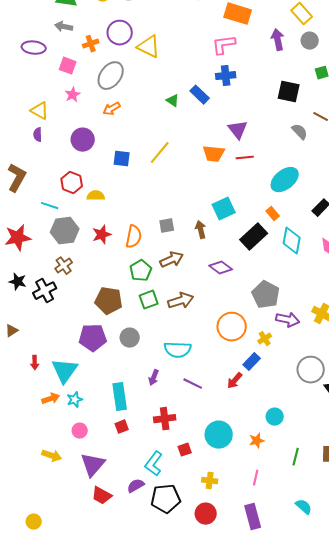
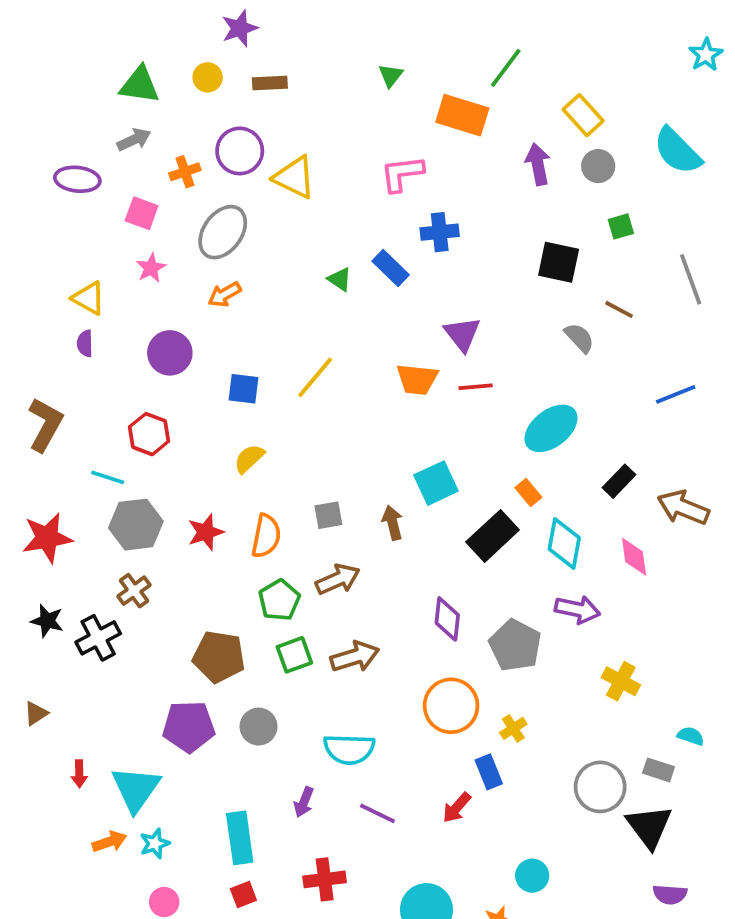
gray arrow: (64, 27) -> (134, 140), turned 144
pink L-shape: (224, 45) -> (402, 174), moved
yellow semicircle: (96, 196) -> (249, 459), moved, turned -42
purple diamond: (221, 268) -> (447, 619), moved, turned 60
purple arrow: (288, 320) -> (577, 610), moved
blue rectangle: (252, 362) -> (489, 772), turned -66

